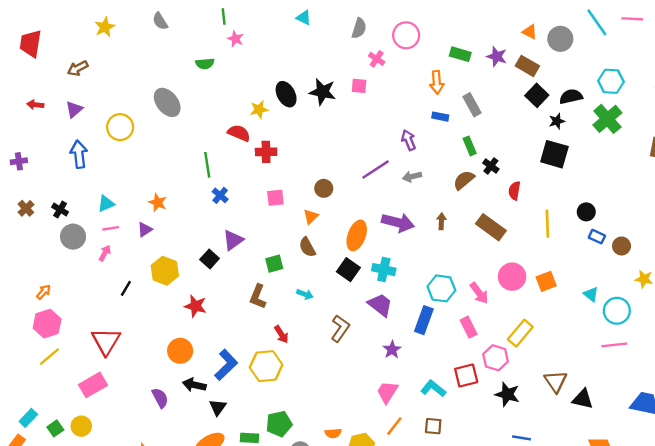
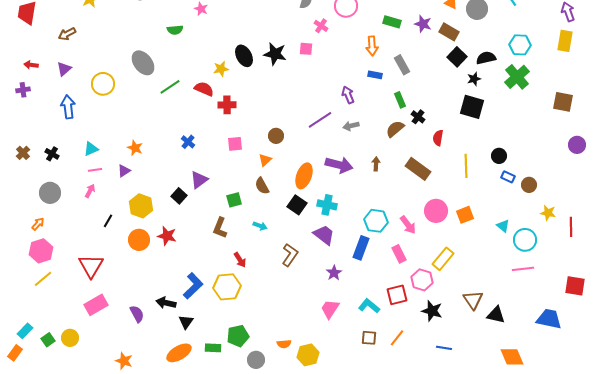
purple cross: (19, 161) -> (23, 90), moved
green line: (207, 165) -> (170, 87), moved, turned 65
gray circle: (73, 237) -> (50, 193), moved
orange circle: (180, 351) -> (139, 240), moved
pink rectangle: (93, 385) -> (96, 305), moved
orange line: (394, 426) -> (397, 338), moved

